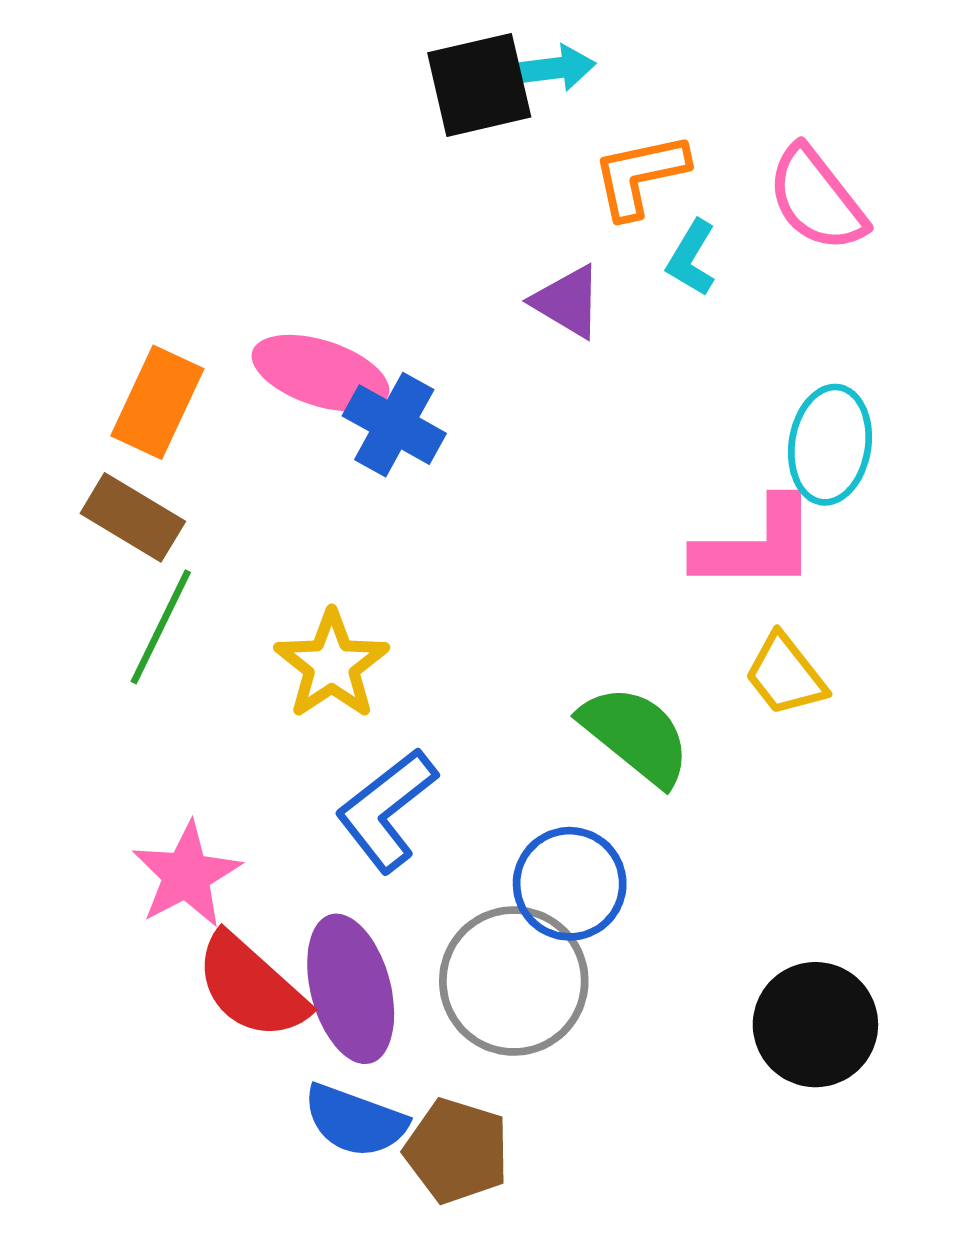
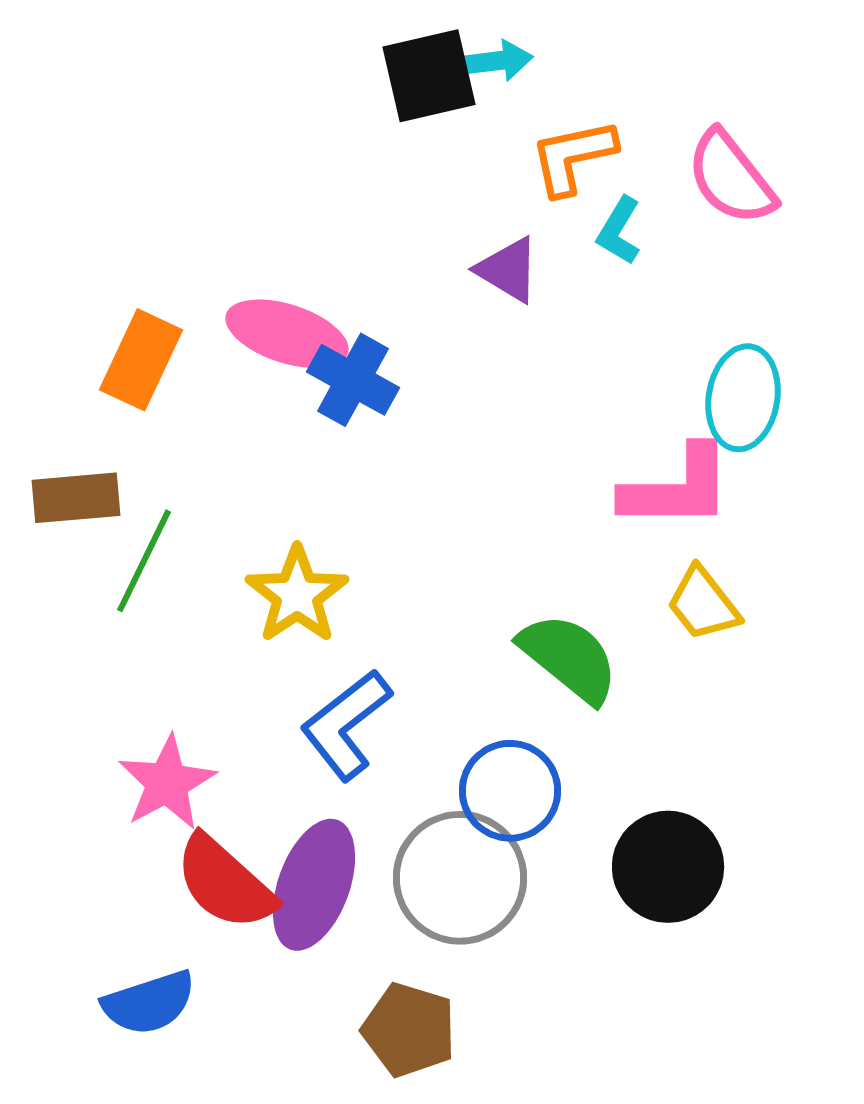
brown rectangle: (133, 517) -> (76, 498), moved, turned -36
purple ellipse: (351, 989) -> (314, 885), turned 35
black circle: (815, 1025) -> (668, 867), moved
blue semicircle: (355, 1121) -> (149, 1003), moved, turned -38

